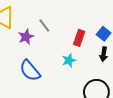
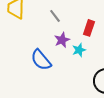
purple star: (26, 37) -> (62, 40), moved

